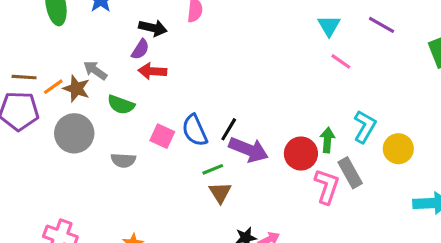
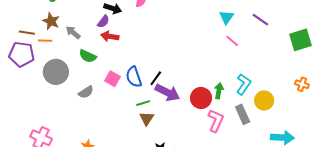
orange line: (53, 87) -> (45, 41), turned 32
brown star: (76, 89) -> (51, 21), moved
gray semicircle: (123, 160) -> (86, 92), turned -42
gray rectangle: (350, 173) -> (243, 114), moved

